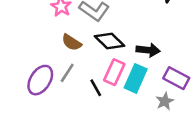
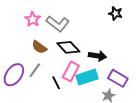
cyan rectangle: (136, 78) -> (87, 77), turned 45

